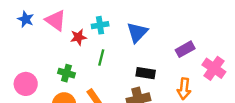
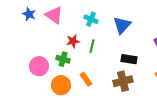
cyan cross: (100, 25) -> (91, 19), turned 32
red star: (78, 37) -> (73, 41), moved
pink circle: (26, 84) -> (39, 66), moved

